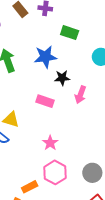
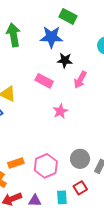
green rectangle: (70, 33) -> (68, 16), moved
pink star: (50, 143) -> (60, 111), moved
pink hexagon: (55, 172) -> (46, 166), moved

